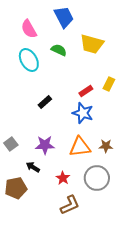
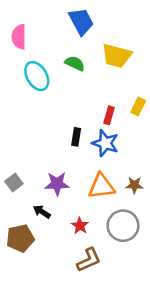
pink semicircle: (29, 29) -> (19, 37), moved, turned 30
red rectangle: (86, 91) -> (109, 115), turned -40
black rectangle: (45, 102) -> (76, 137), moved, turned -40

